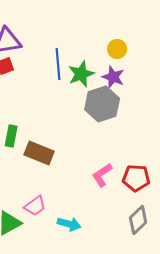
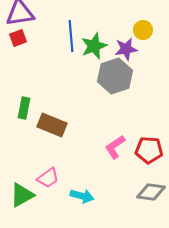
yellow circle: (117, 49) -> (143, 30), moved
purple star: (113, 77) -> (126, 49), turned -30
gray diamond: (138, 220) -> (151, 192), turned 52

